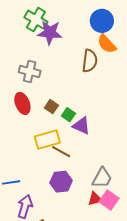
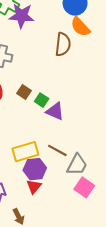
yellow rectangle: (47, 140) -> (25, 152), moved
brown line: (61, 152) -> (57, 150), moved
red triangle: (95, 199) -> (34, 187), moved, turned -35

